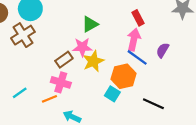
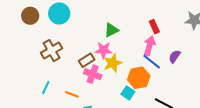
brown cross: (23, 35) -> (51, 51), moved
pink cross: (61, 82) -> (93, 74), moved
cyan line: (20, 93) -> (46, 88), turned -32
orange line: (49, 99) -> (72, 94), turned 40

